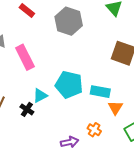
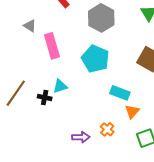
cyan pentagon: (69, 85) -> (95, 59), moved
black cross: (27, 109) -> (45, 97), turned -32

